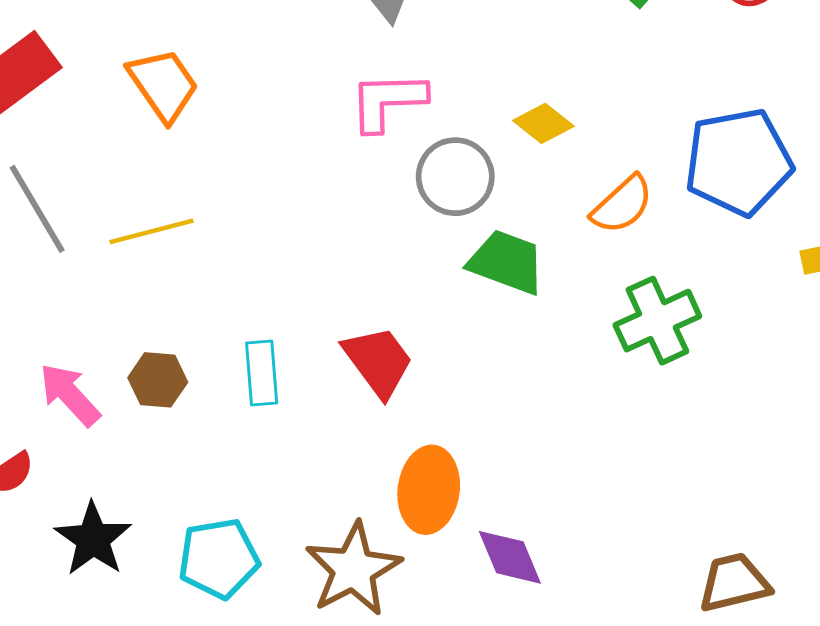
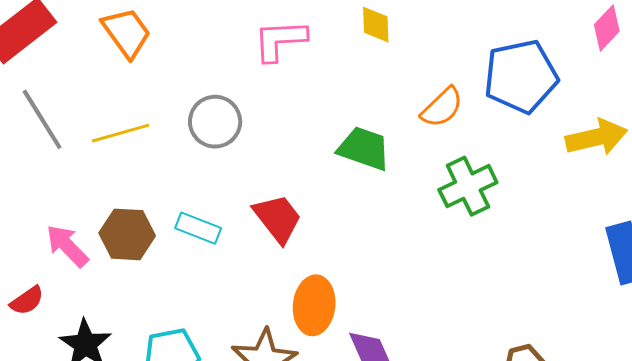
yellow diamond: (543, 123) -> (376, 25), moved, turned 51
gray circle: (455, 177) -> (215, 122), moved
cyan rectangle: (262, 373) -> (198, 228), turned -63
brown hexagon: (158, 380) -> (127, 234), size x1.4

